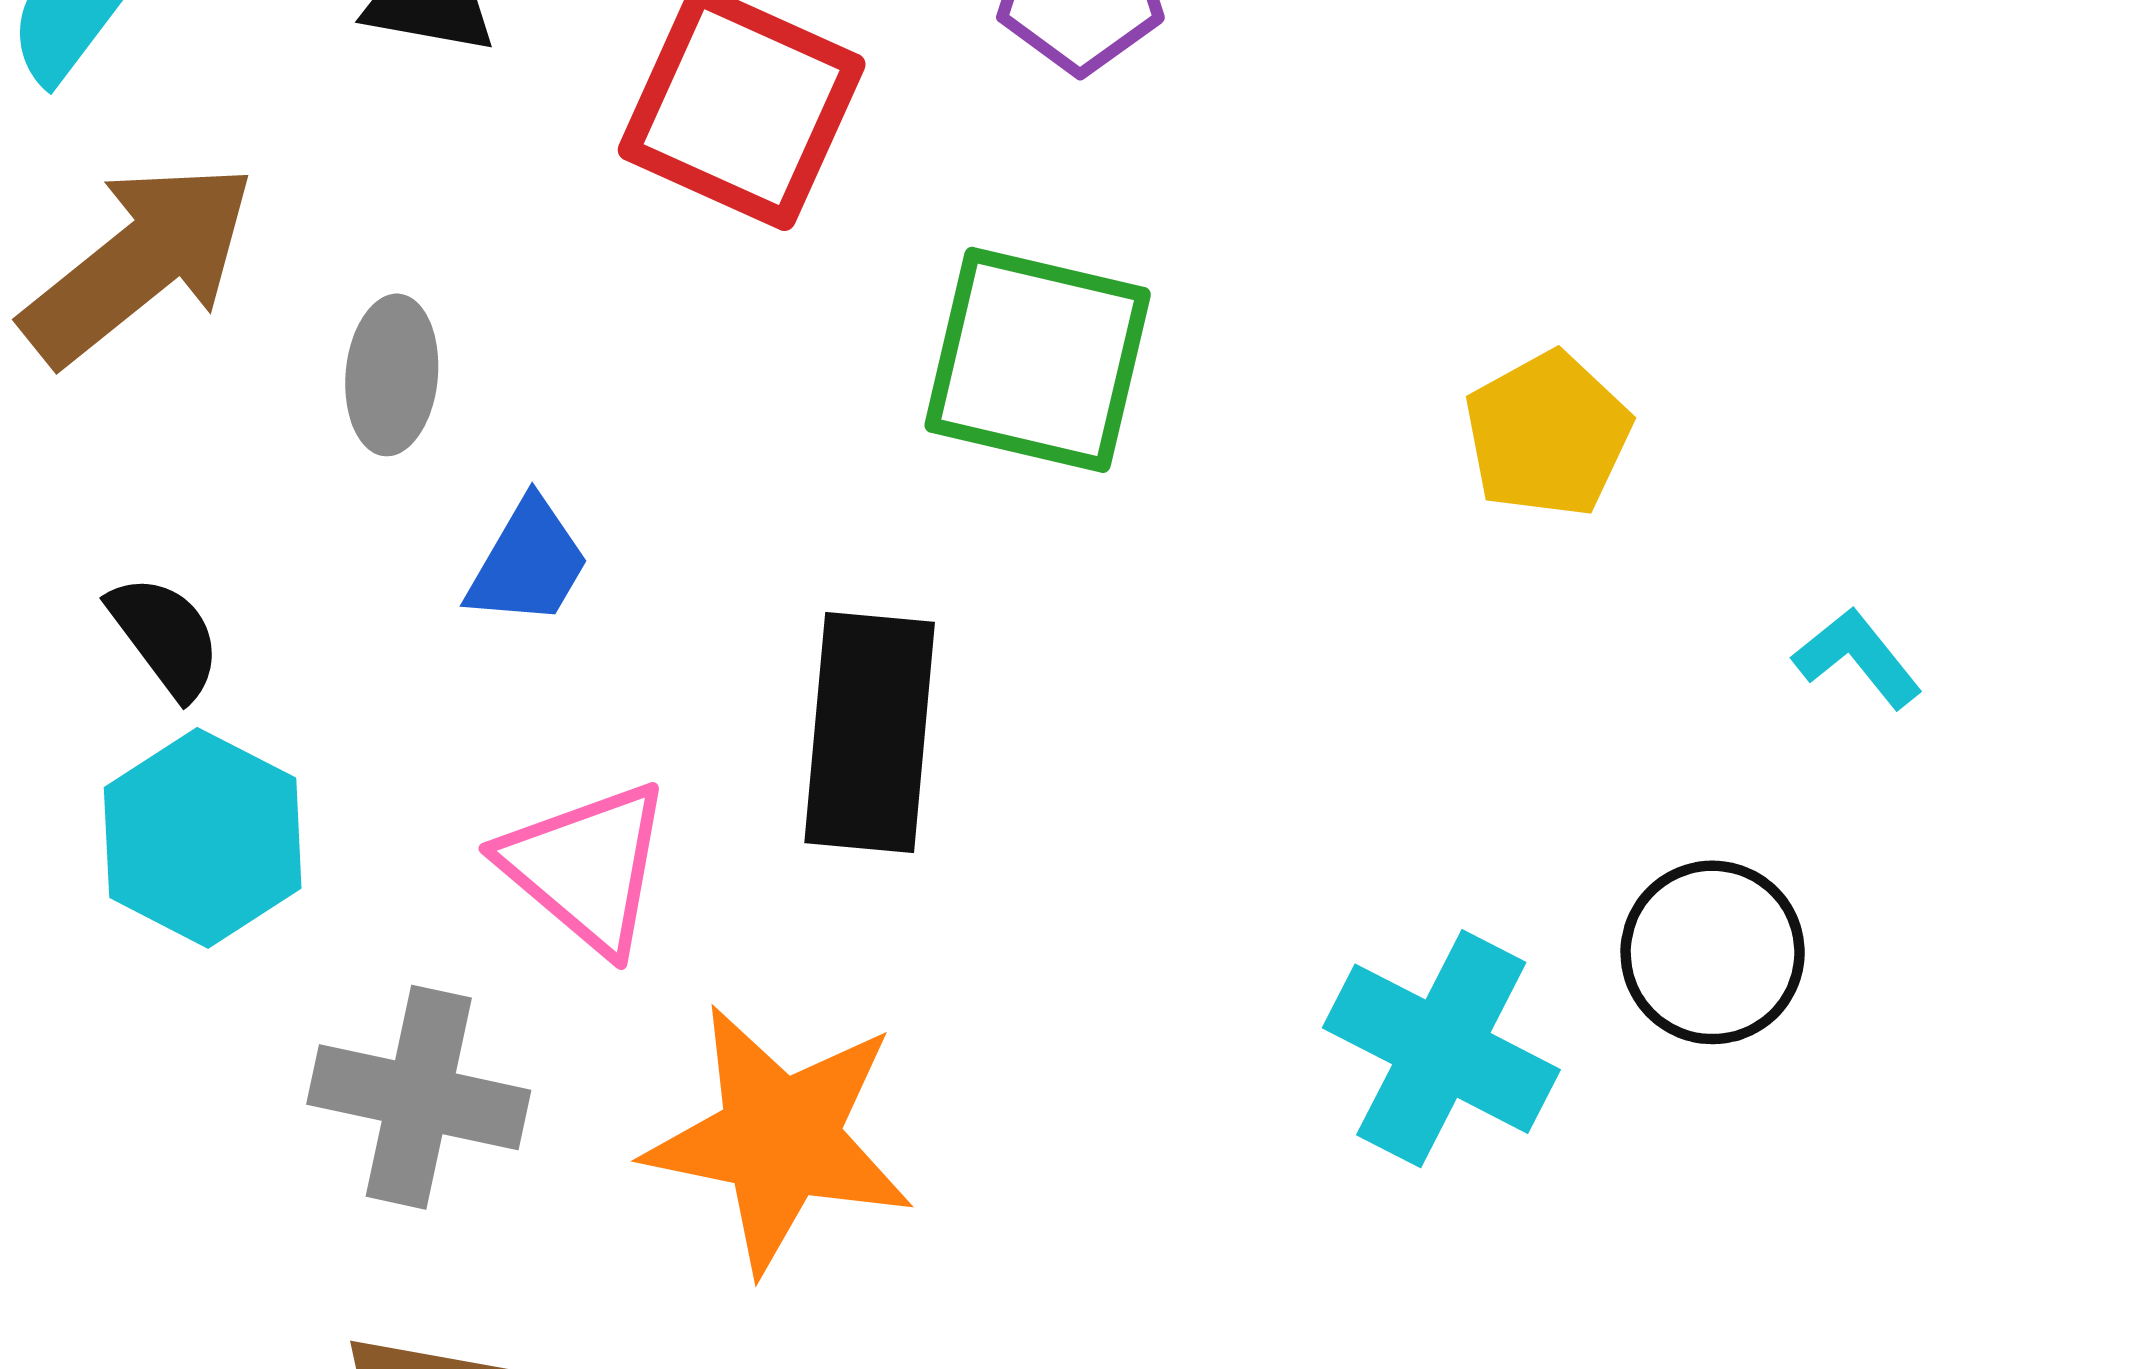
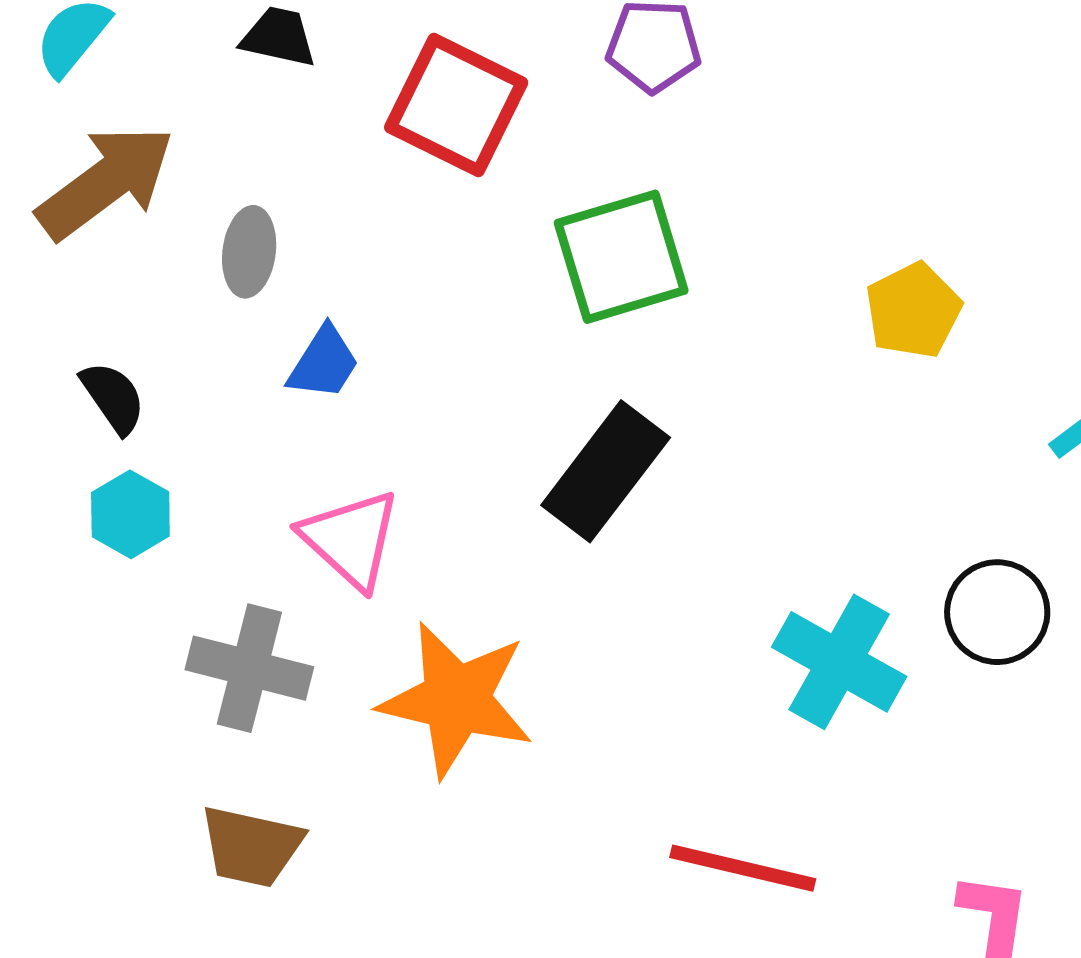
green square: (1038, 360) -> (621, 257), turned -32
black rectangle: (870, 732) -> (606, 471), moved, turned 30
cyan hexagon: (203, 838) -> (130, 514), size x0.7

